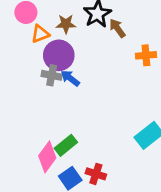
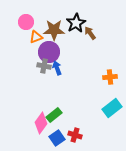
brown star: (66, 24) -> (54, 30), size x1.5
orange cross: (146, 55) -> (110, 77), moved
blue arrow: (70, 78) -> (57, 68), turned 32

